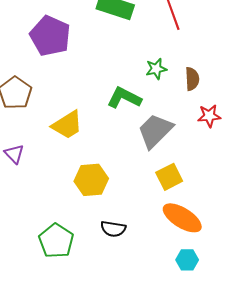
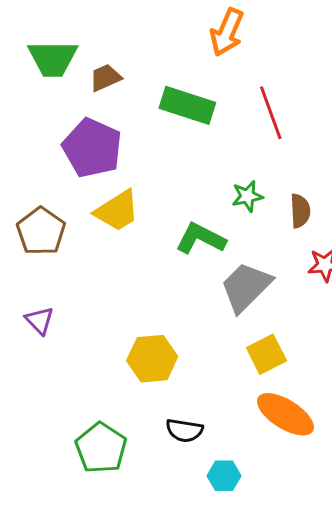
yellow trapezoid: (67, 125) -> (117, 211), moved
cyan hexagon: (187, 260) -> (224, 476), moved

